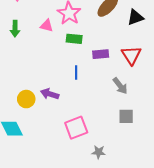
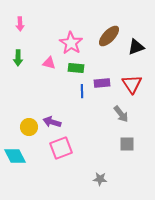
pink triangle: (47, 26) -> (49, 63), moved
blue line: (76, 73) -> (82, 91), moved
pink square: (76, 128) -> (61, 148), moved

